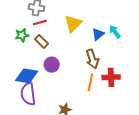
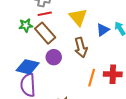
yellow triangle: (73, 23) -> (78, 17), turned -30
brown rectangle: (41, 41) -> (45, 33), size x1.5
brown arrow: (92, 59) -> (81, 47), moved

